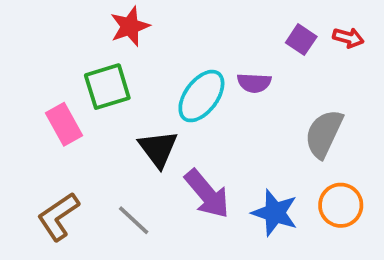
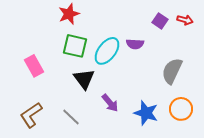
green square: (107, 87) -> (75, 46), moved, turned 30
purple arrow: (207, 194) -> (110, 103), size x0.7

